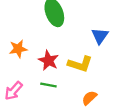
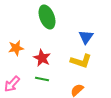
yellow L-shape: (80, 64) -> (81, 61), moved

